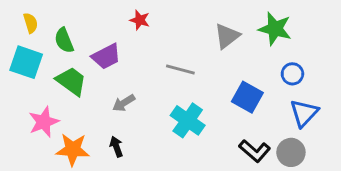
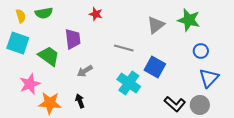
green semicircle: (64, 40) -> (44, 13), moved, turned -78
purple trapezoid: (106, 56) -> (73, 39), turned -70
blue square: (247, 97) -> (155, 67), moved

